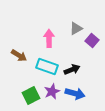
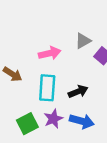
pink arrow: (49, 38) -> (50, 53), turned 78
cyan rectangle: (47, 66) -> (47, 88), turned 75

